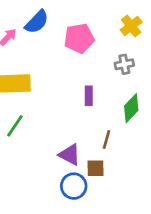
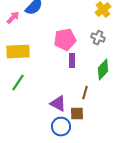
pink pentagon: (79, 38) -> (65, 40), moved
gray cross: (124, 64) -> (98, 38), turned 32

